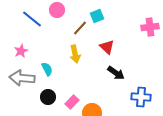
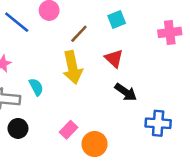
cyan square: (97, 16) -> (117, 19), moved
yellow arrow: (75, 54) -> (72, 67), size x1.4
black circle: (48, 97) -> (18, 128), moved

